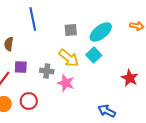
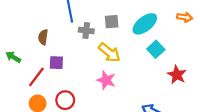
cyan square: (94, 55) -> (156, 49), moved
gray cross: (47, 71) -> (86, 30), moved

